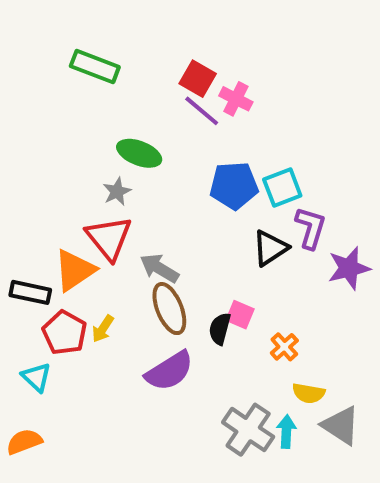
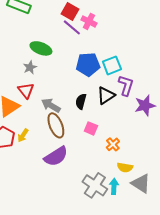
red triangle: (109, 238) -> (26, 90), size x0.7
black semicircle: (220, 329) -> (81, 101), moved

